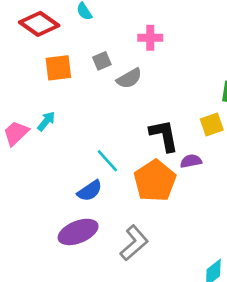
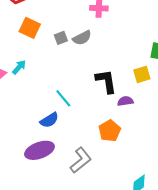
gray square: (102, 61) -> (61, 38), moved
orange square: (58, 68) -> (30, 28), turned 30
orange pentagon: (155, 181) -> (110, 131), moved, size x0.7

